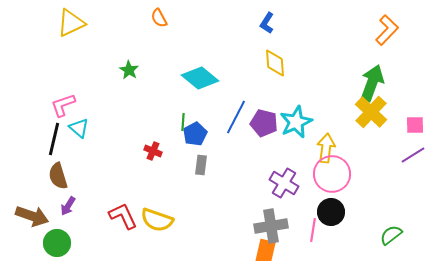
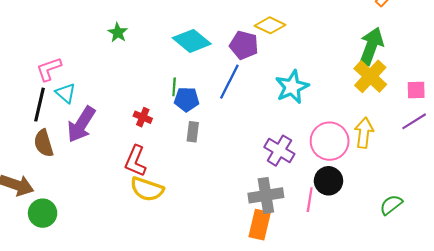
yellow diamond: (275, 63) -> (270, 25), turned -60
purple pentagon: (264, 123) -> (244, 45), moved
blue pentagon: (195, 134) -> (187, 99), turned 30
yellow arrow: (326, 148) -> (364, 133), moved
purple arrow: (68, 206) -> (81, 124), moved, size x1.8
red L-shape: (123, 216) -> (135, 161), moved, turned -132

